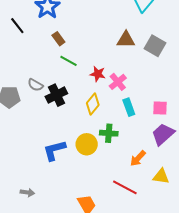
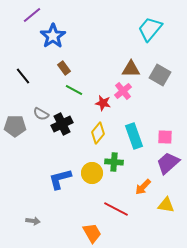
black line: (17, 26) -> (23, 76), moved
pink cross: (118, 82) -> (123, 91), moved
cyan rectangle: (129, 107) -> (134, 136), size x1.4
red line: (125, 187) -> (116, 209), moved

